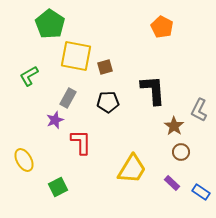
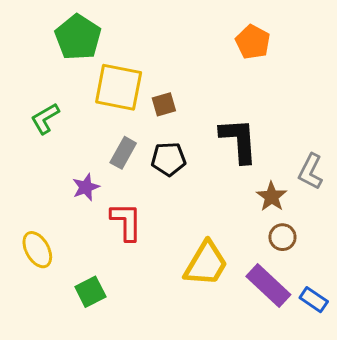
gray rectangle: (68, 98) -> (123, 153), moved
purple rectangle: (172, 183) -> (268, 286), size x1.8

